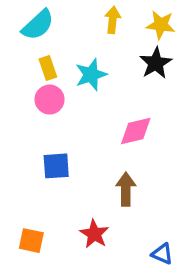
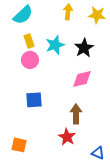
black star: (156, 63) -> (84, 48), moved
red star: (94, 234) -> (67, 137), moved

